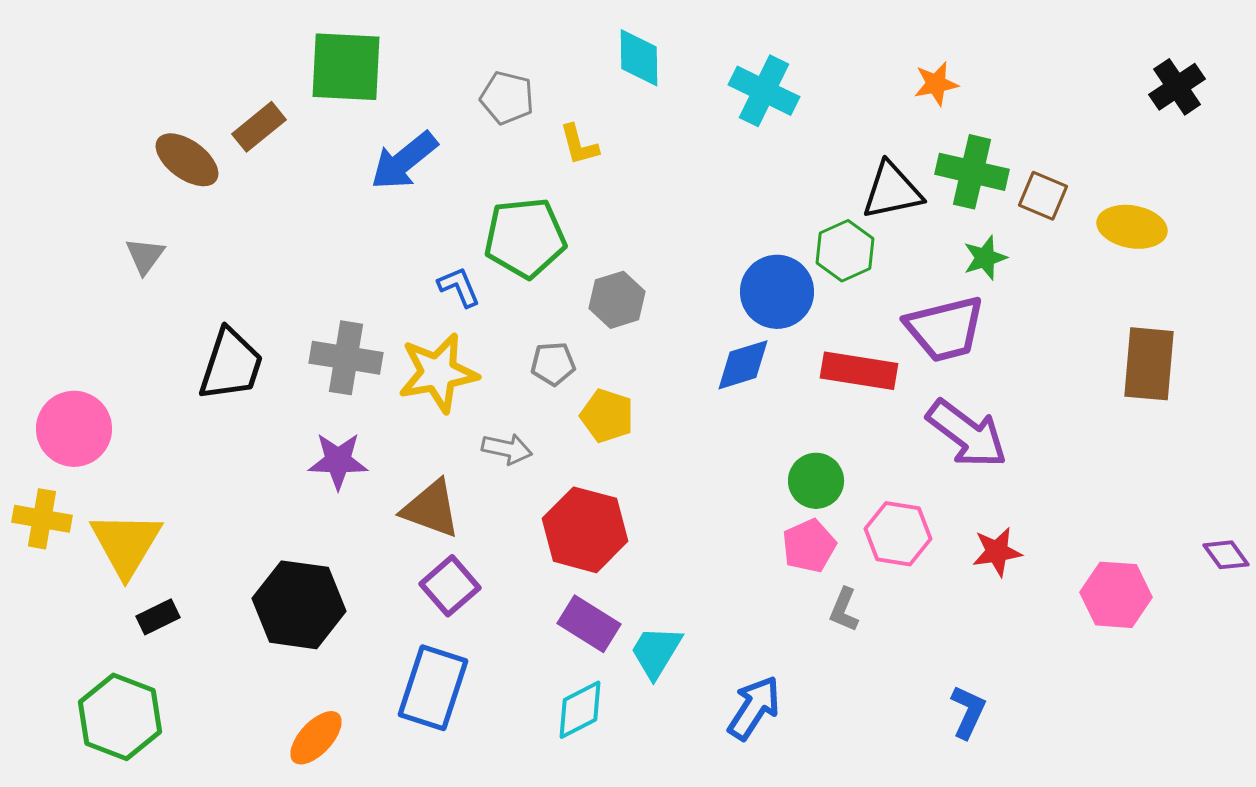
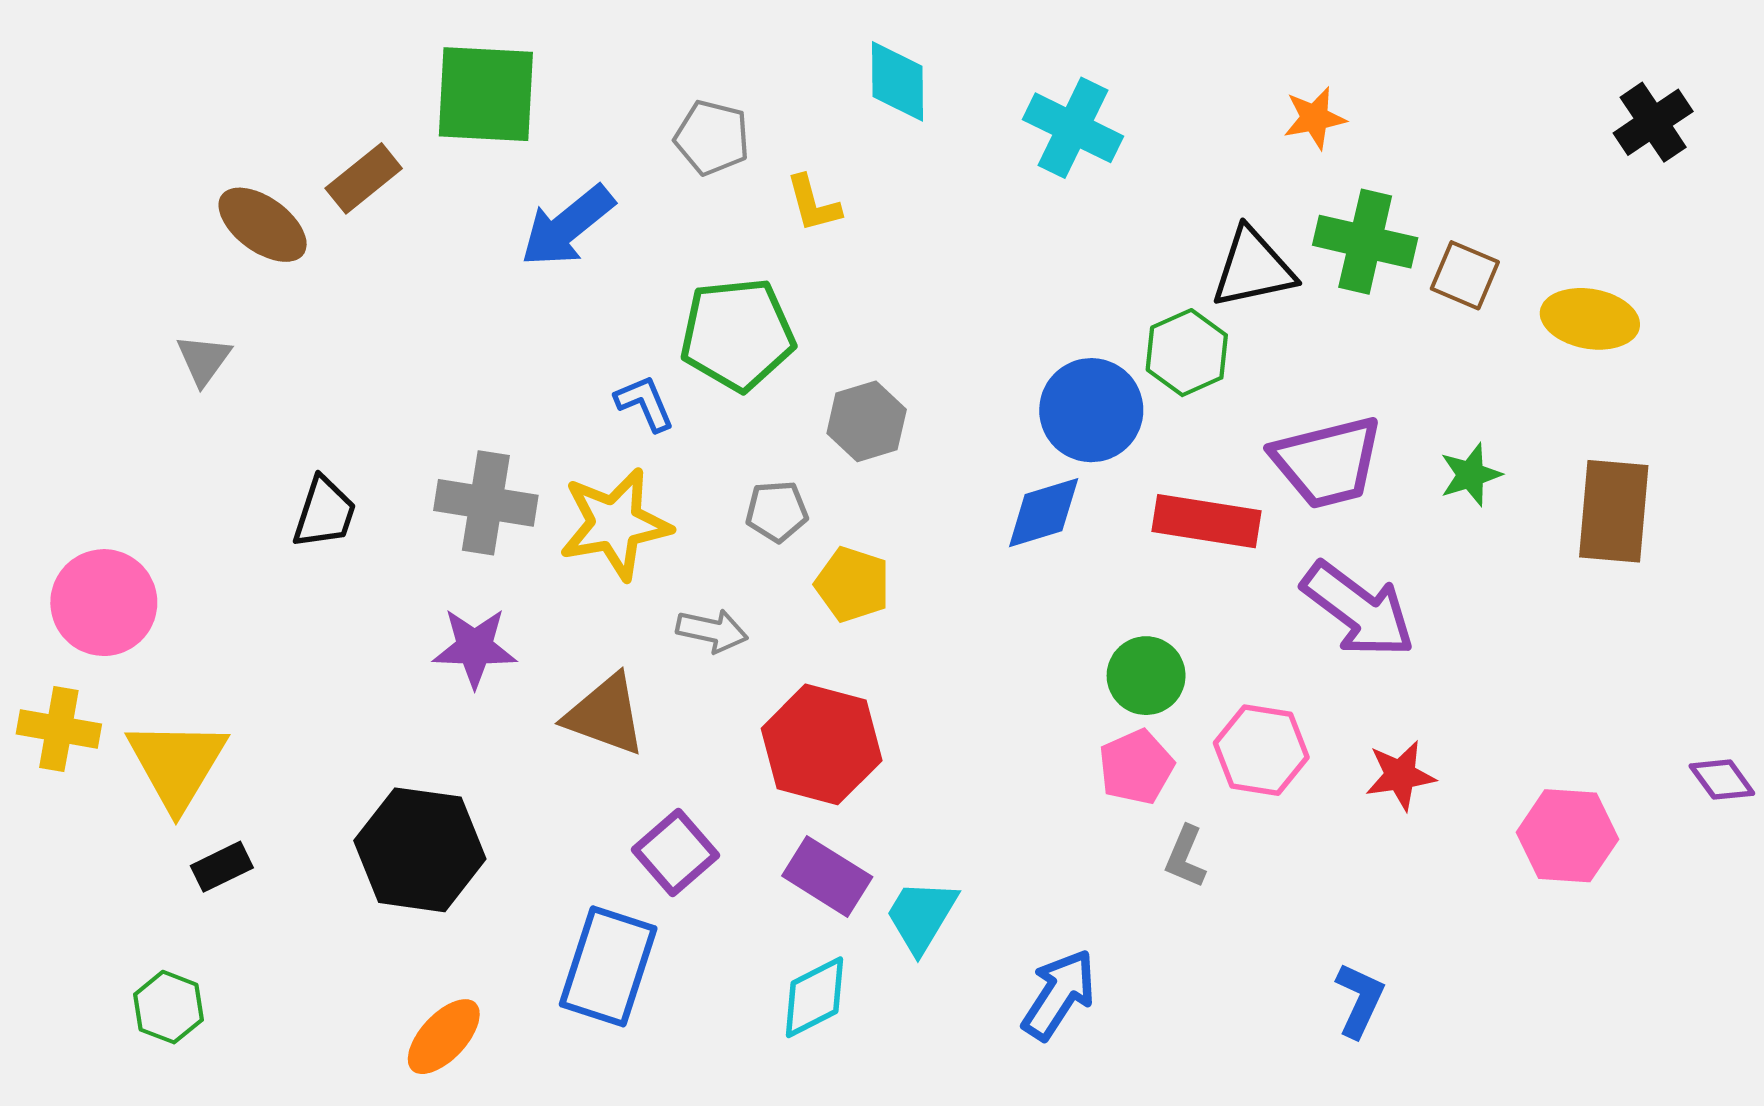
green star: (985, 258) -> (1471, 475), moved
black trapezoid: (231, 365) -> (324, 513), size x0.7
purple square: (450, 586) -> (676, 853), moved
green hexagon: (120, 717) -> (168, 1007), size x0.6

